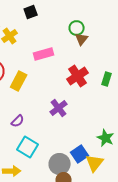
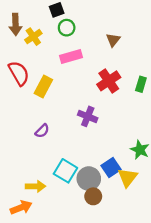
green circle: (77, 28) -> (67, 28), moved
purple cross: (59, 108) -> (88, 116), turned -30
cyan square: (28, 147) -> (65, 171), moved

